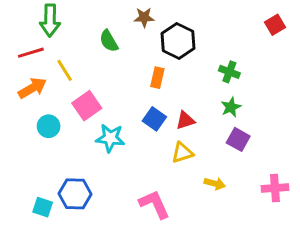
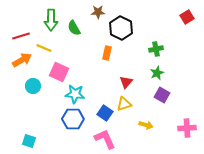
green arrow: (50, 20) -> (51, 20), moved
yellow line: (65, 70) -> (44, 48), turned -35
green cross: (229, 72) -> (156, 49), turned -32
pink square: (87, 106) -> (59, 72), turned -30
blue square: (154, 119) -> (105, 113), moved
red triangle: (185, 120) -> (126, 82), turned -32
blue hexagon: (75, 194) -> (73, 119), moved

